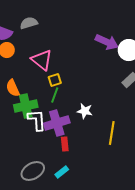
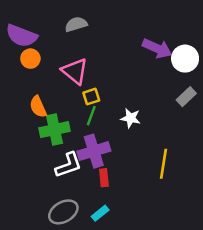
gray semicircle: (29, 23) -> (76, 24), moved
white star: (85, 111) -> (131, 118), moved
white L-shape: (37, 120) -> (68, 165), moved, turned 75

